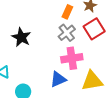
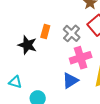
orange rectangle: (67, 12) -> (45, 31), moved

